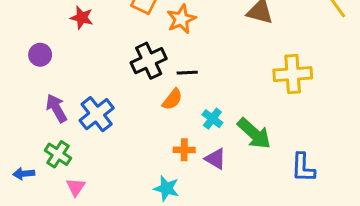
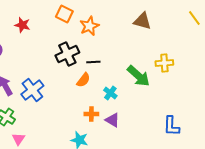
yellow cross: (293, 74) -> (164, 63), size x0.7
green arrow: (254, 133) -> (138, 76), moved

